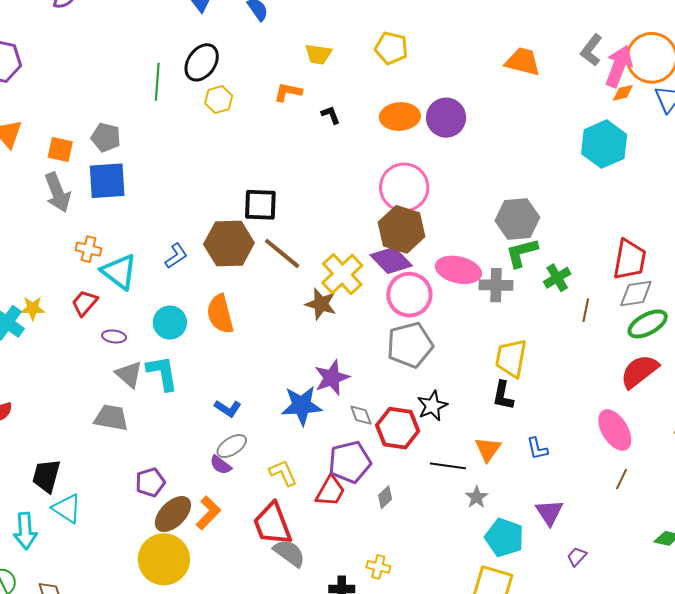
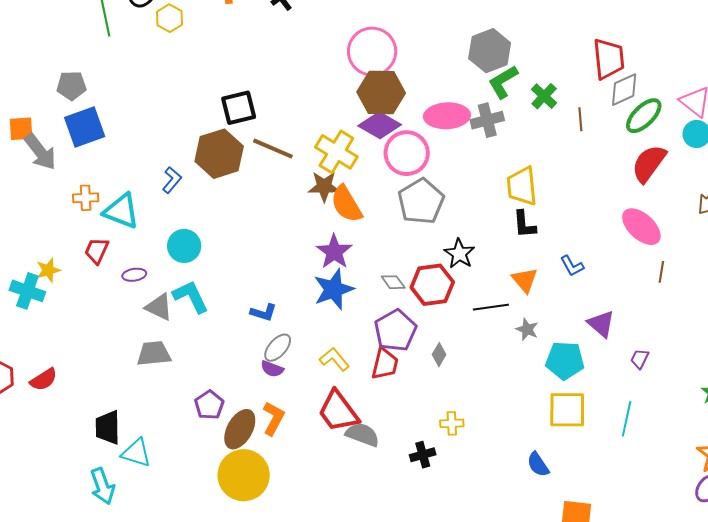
orange square: (60, 149) -> (21, 129), moved
orange semicircle: (220, 314) -> (346, 204), moved
purple star: (332, 378) -> (334, 252), moved

